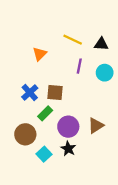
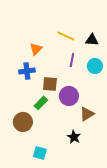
blue cross: (30, 92) -> (27, 71), moved, turned 35
purple circle: (68, 127) -> (69, 96), moved
black star: (68, 149) -> (74, 137), moved
cyan square: (44, 154) -> (40, 153), moved, turned -32

